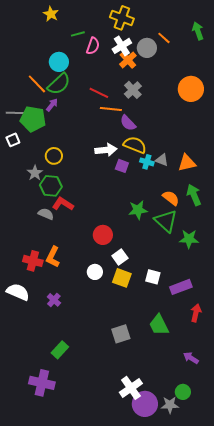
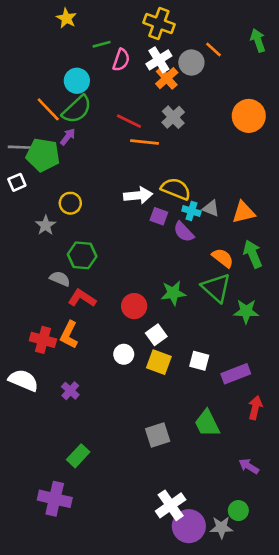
purple semicircle: (128, 123) -> (184, 232), moved
green hexagon: (51, 186) -> (82, 255), moved
red L-shape: (63, 204) -> (82, 298), moved
green star: (138, 210) -> (173, 293), moved

